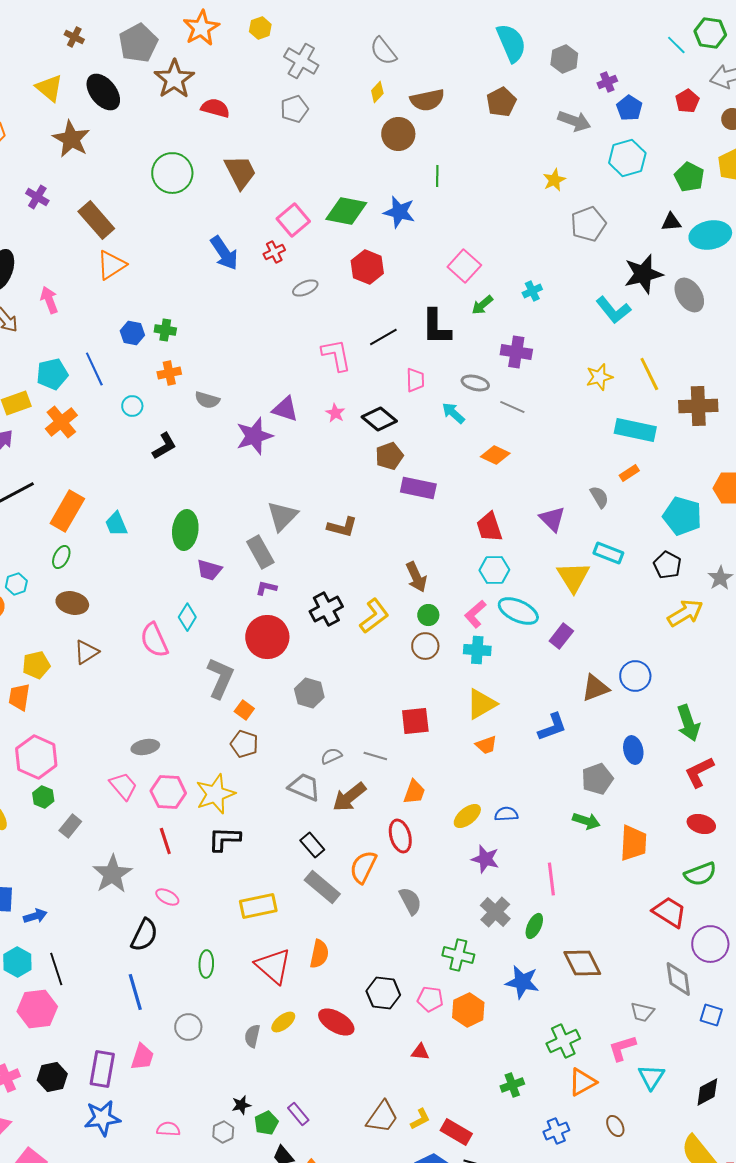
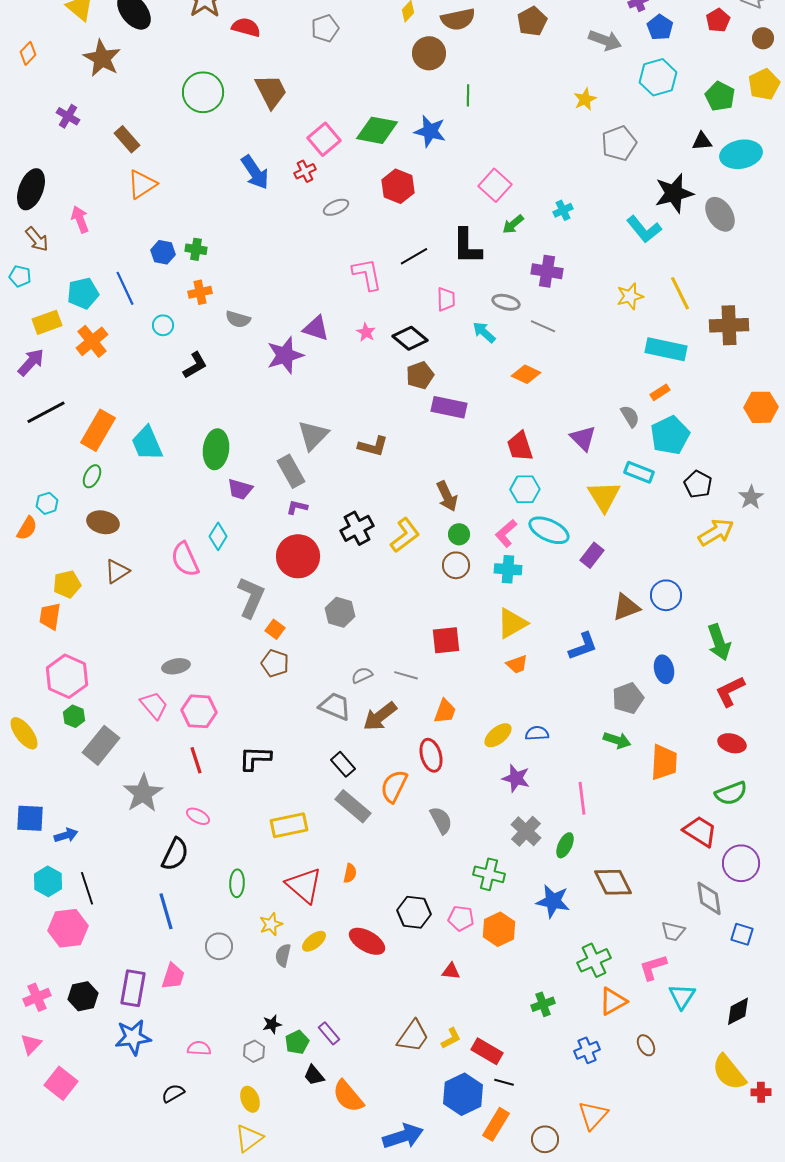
brown rectangle: (96, 220) -> (127, 139), size x0.7
cyan pentagon: (682, 516) -> (670, 435), moved, turned 30
cyan trapezoid: (116, 524) -> (147, 443), size x1.4
yellow star: (215, 794) -> (271, 924), moved, size x0.6
gray rectangle: (70, 826) -> (101, 745), size x1.6
orange semicircle: (319, 954) -> (350, 873), size x0.7

